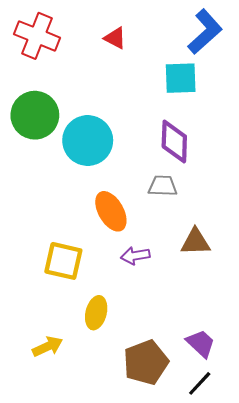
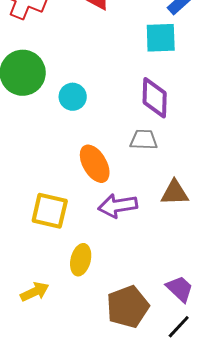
cyan circle: (88, 141) -> (73, 97), size x0.6
purple arrow: (135, 256) -> (118, 206), size x1.4

